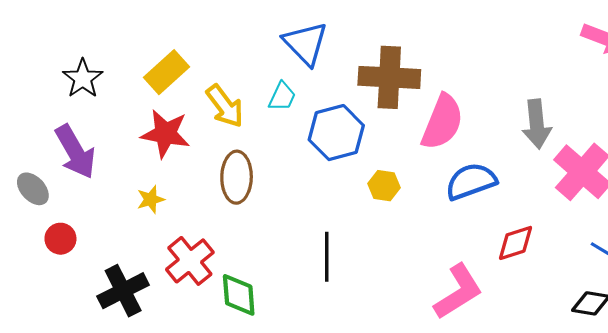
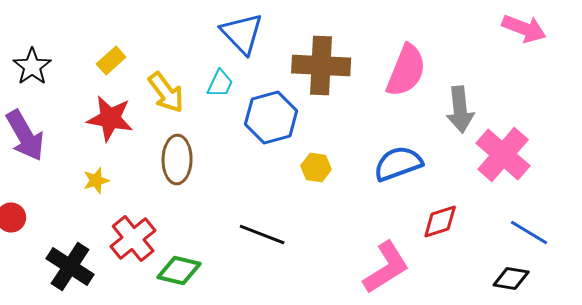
yellow rectangle: (167, 72) -> (111, 60), size x0.7
pink semicircle: (442, 122) -> (406, 70), moved
black line: (327, 257) -> (262, 234), turned -69
black cross: (123, 291) -> (70, 266), turned -30
green diamond: (239, 295) -> (179, 270), turned -72

